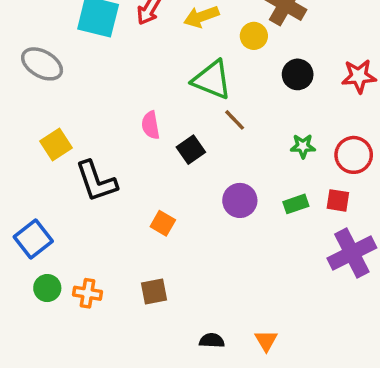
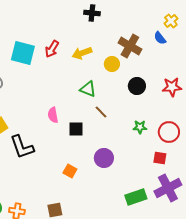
green triangle: (212, 80) -> (88, 89), size x0.7
black square: (191, 150) -> (76, 129), turned 35
green rectangle: (296, 204) -> (136, 197), moved, size x1.5
orange square: (163, 223) -> (70, 171), moved

